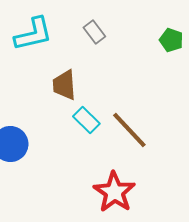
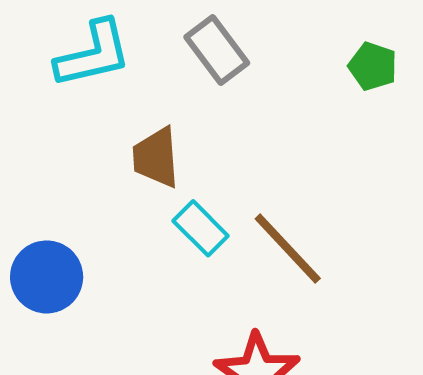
gray rectangle: (94, 32) -> (217, 50), size x1.4

